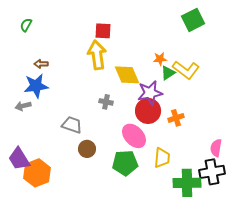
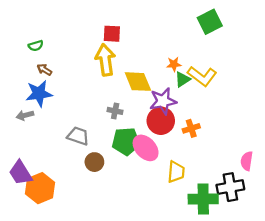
green semicircle: (26, 25) -> (36, 46), moved, turned -136
brown arrow: (41, 64) -> (44, 70), turned 32
pink semicircle: (216, 148) -> (247, 161), moved
green pentagon: (125, 163) -> (126, 141), moved

